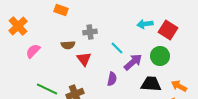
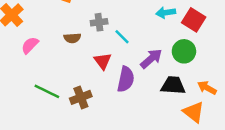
cyan line: (117, 48) -> (122, 37), moved
red triangle: (84, 59) -> (103, 61), moved
purple semicircle: (112, 79) -> (126, 79), size x1.5

